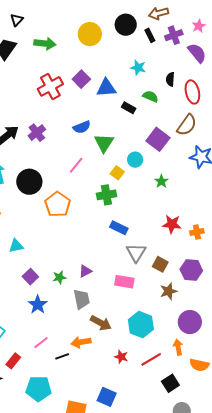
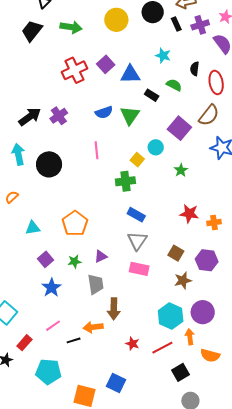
green triangle: (104, 143) -> (130, 115), moved
pink line: (76, 165) -> (97, 150), turned -48
orange pentagon: (58, 204) -> (75, 223), moved
gray triangle: (136, 253) -> (137, 241), moved
brown arrow: (101, 323) -> (114, 309), turned 60
cyan hexagon: (141, 325) -> (171, 316), moved

